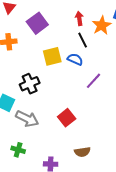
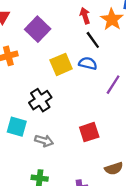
red square: (67, 118) -> (89, 132), turned 30
gray arrow: (27, 119) -> (44, 141), size x0.7

